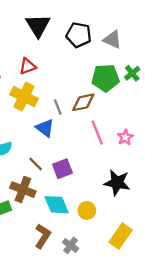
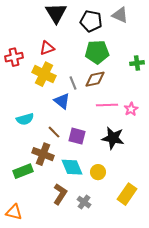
gray triangle: (112, 40) -> (120, 15), moved
green cross: (132, 73) -> (137, 63), moved, turned 32
green pentagon: (105, 78) -> (97, 52), moved
pink line: (97, 133) -> (107, 105), turned -70
purple square: (62, 169) -> (77, 136), turned 36
black star: (117, 183) -> (113, 138), moved

